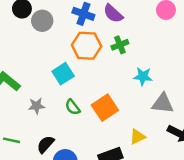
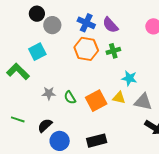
cyan square: (63, 74) -> (37, 52), moved
gray star: (36, 106) -> (49, 93), moved
yellow triangle: (137, 137) -> (119, 98), moved, turned 32

